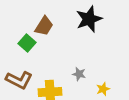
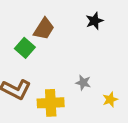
black star: (89, 19) -> (94, 21), size x0.6

